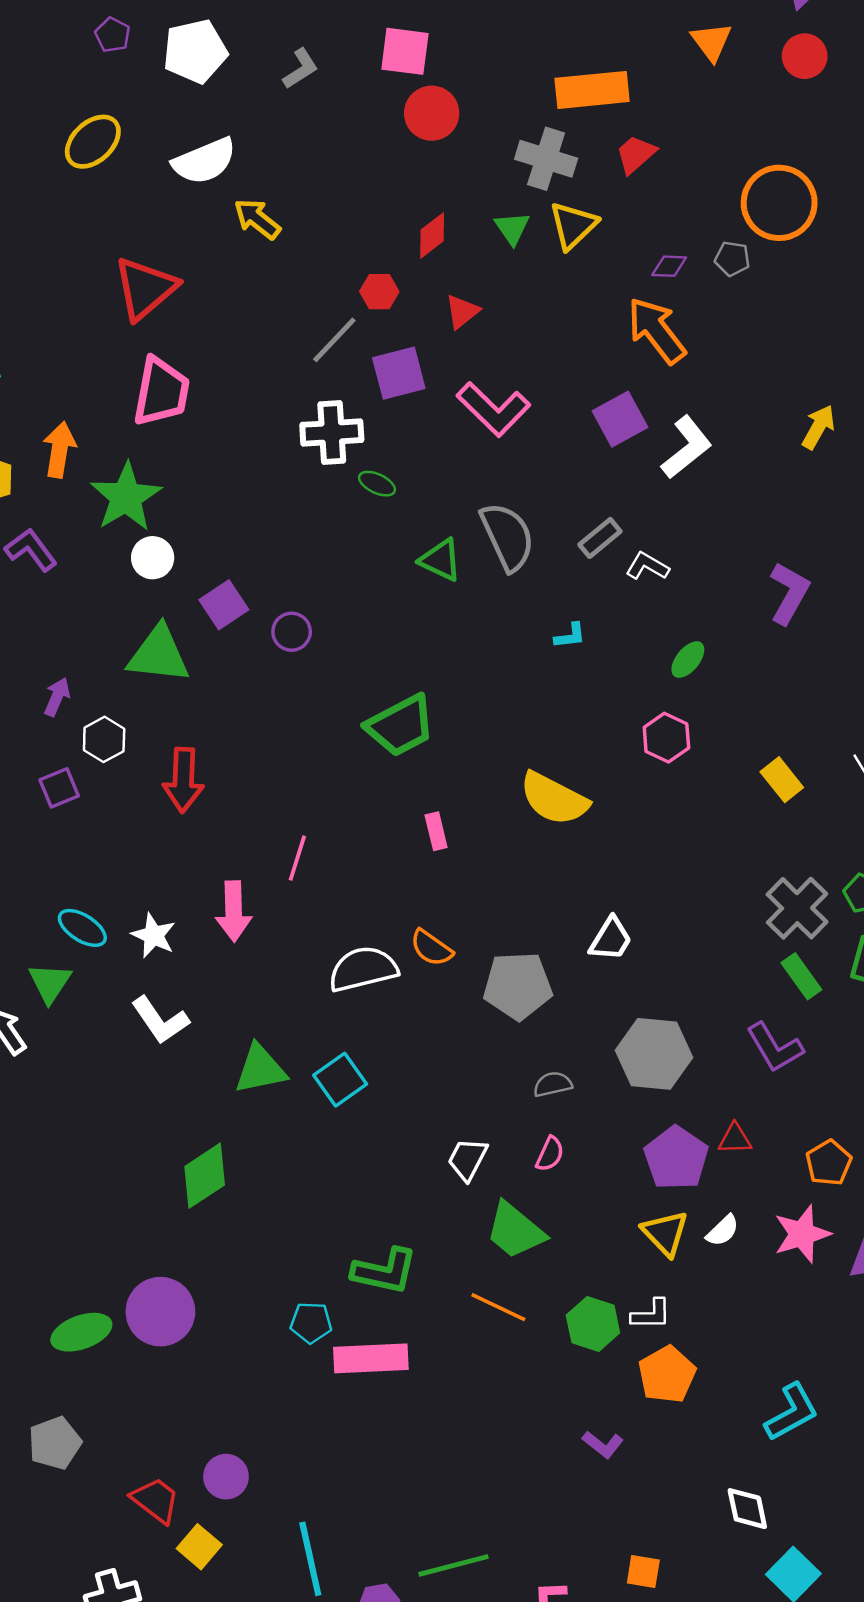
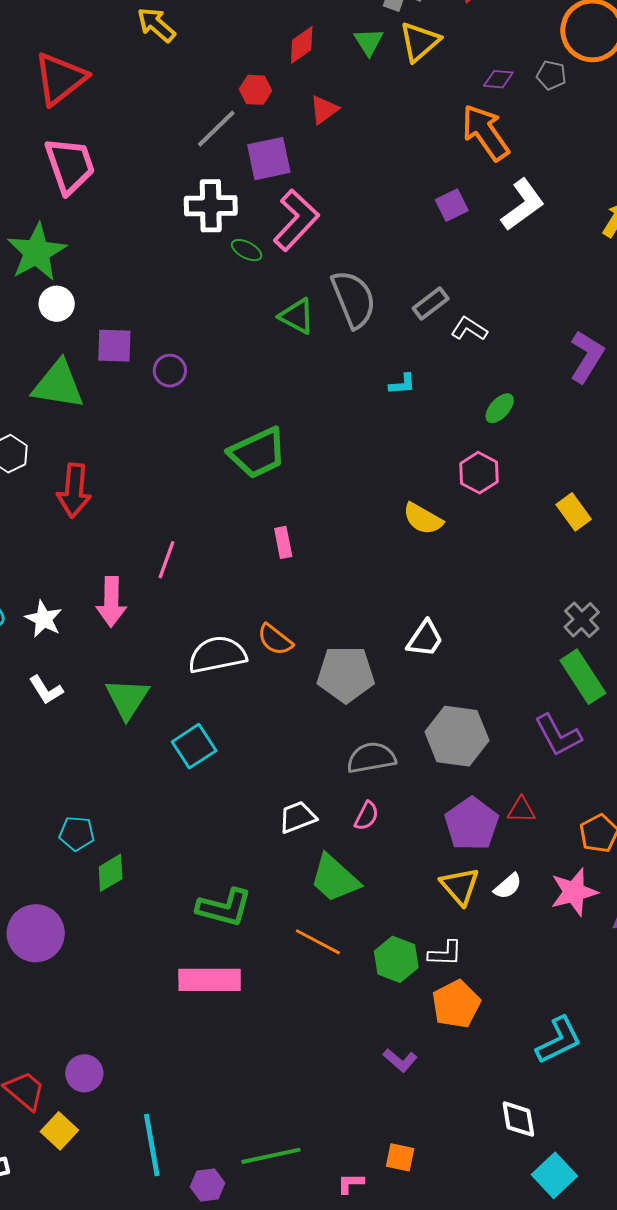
pink trapezoid: (161, 392) -> (70, 165), turned -32
pink L-shape: (493, 409) -> (296, 220), moved, turned -94
purple square: (620, 419) -> (452, 205), size x0.7
white L-shape: (687, 447) -> (523, 205), moved
purple square: (224, 605) -> (114, 346), turned 33
yellow semicircle: (554, 799) -> (423, 519), moved, size x0.7
gray cross: (797, 908) -> (582, 620), size x0.7
green rectangle: (801, 976) -> (583, 677), size x1.4
white L-shape: (160, 1020) -> (46, 690), size x0.7
green triangle: (260, 1069) -> (127, 698), moved, turned -48
gray semicircle: (553, 1084) -> (371, 758), size x1.5
white trapezoid: (467, 1159) -> (297, 817), turned 39
green diamond: (205, 1176) -> (111, 873), moved, size x0.7
cyan pentagon: (311, 1323) -> (77, 833), moved
orange square: (643, 1571) -> (400, 1157), moved

